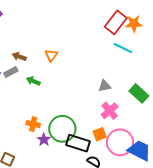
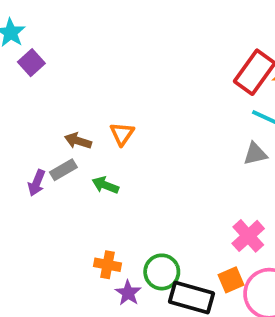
orange triangle: (51, 55) -> (122, 134), moved
gray triangle: (105, 86) -> (255, 154), moved
green circle: (62, 129) -> (162, 272), size x0.7

